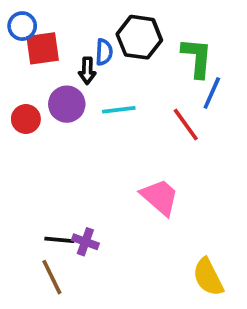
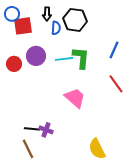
green L-shape: (197, 58) -> (81, 58), moved
black arrow: (87, 71) -> (47, 14), moved
red line: (186, 125) -> (116, 84), moved
pink trapezoid: (160, 197) -> (75, 98), moved
yellow semicircle: (208, 277) -> (97, 149), moved

